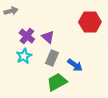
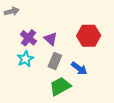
red hexagon: (90, 22) -> (89, 36), moved

